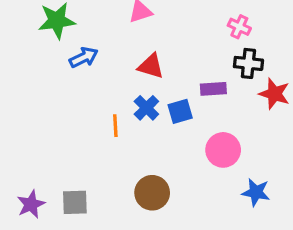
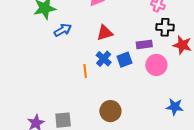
red triangle: (151, 66) -> (105, 33), turned -30
pink circle: (223, 150) -> (156, 65), moved

